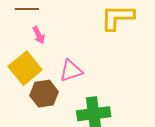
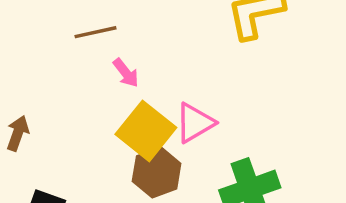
yellow square: (25, 68) -> (146, 131), moved

